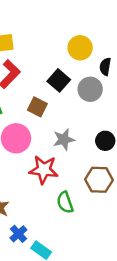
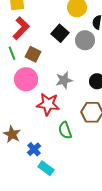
brown square: (37, 107) -> (33, 54), moved
blue cross: (18, 234) -> (34, 149), moved

